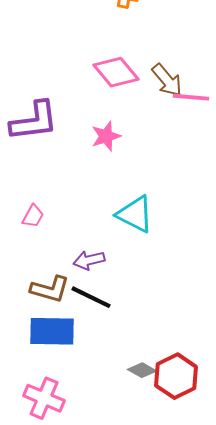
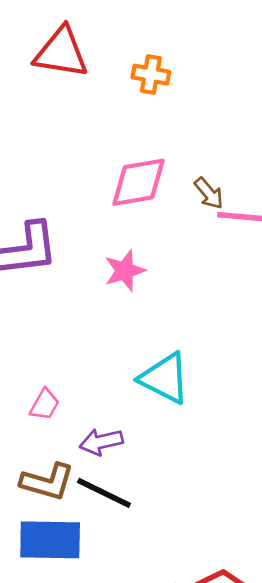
pink diamond: (116, 72) -> (138, 182), turned -60
brown arrow: (167, 80) -> (209, 193), size x0.7
pink trapezoid: (33, 216) -> (45, 405), moved

